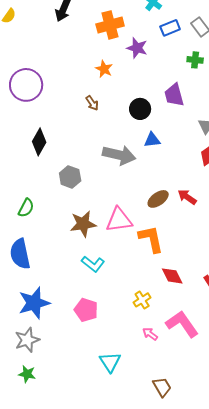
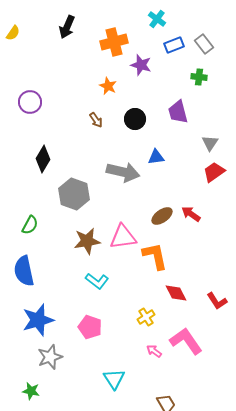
purple circle: (26, 85) -> (30, 102), size x0.7
black circle: (140, 109) -> (135, 119), moved
gray hexagon: (70, 177) -> (74, 194), size x1.4
gray star: (27, 340) -> (50, 357), moved

